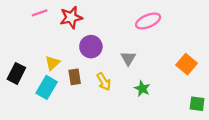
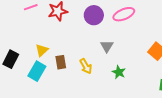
purple circle: (91, 47) -> (94, 15), moved

